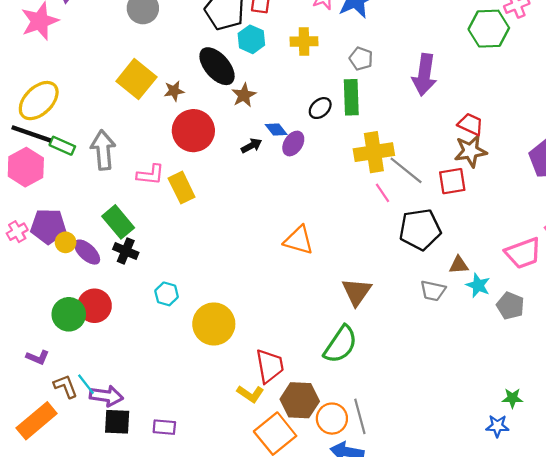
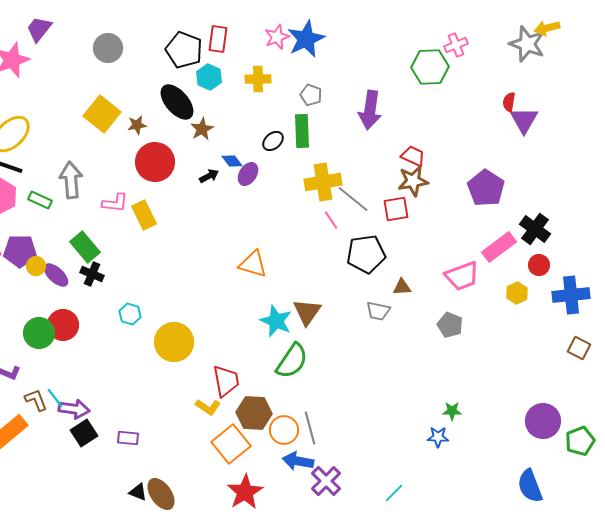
green rectangle: (62, 146) -> (40, 200), moved
cyan star: (478, 285) -> (276, 321), moved, size x1.4
black square: (117, 422) -> (84, 433), turned -36

